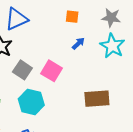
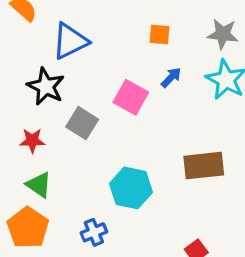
pink square: (51, 71) -> (131, 97), moved
cyan hexagon: (31, 102) -> (131, 188), moved

